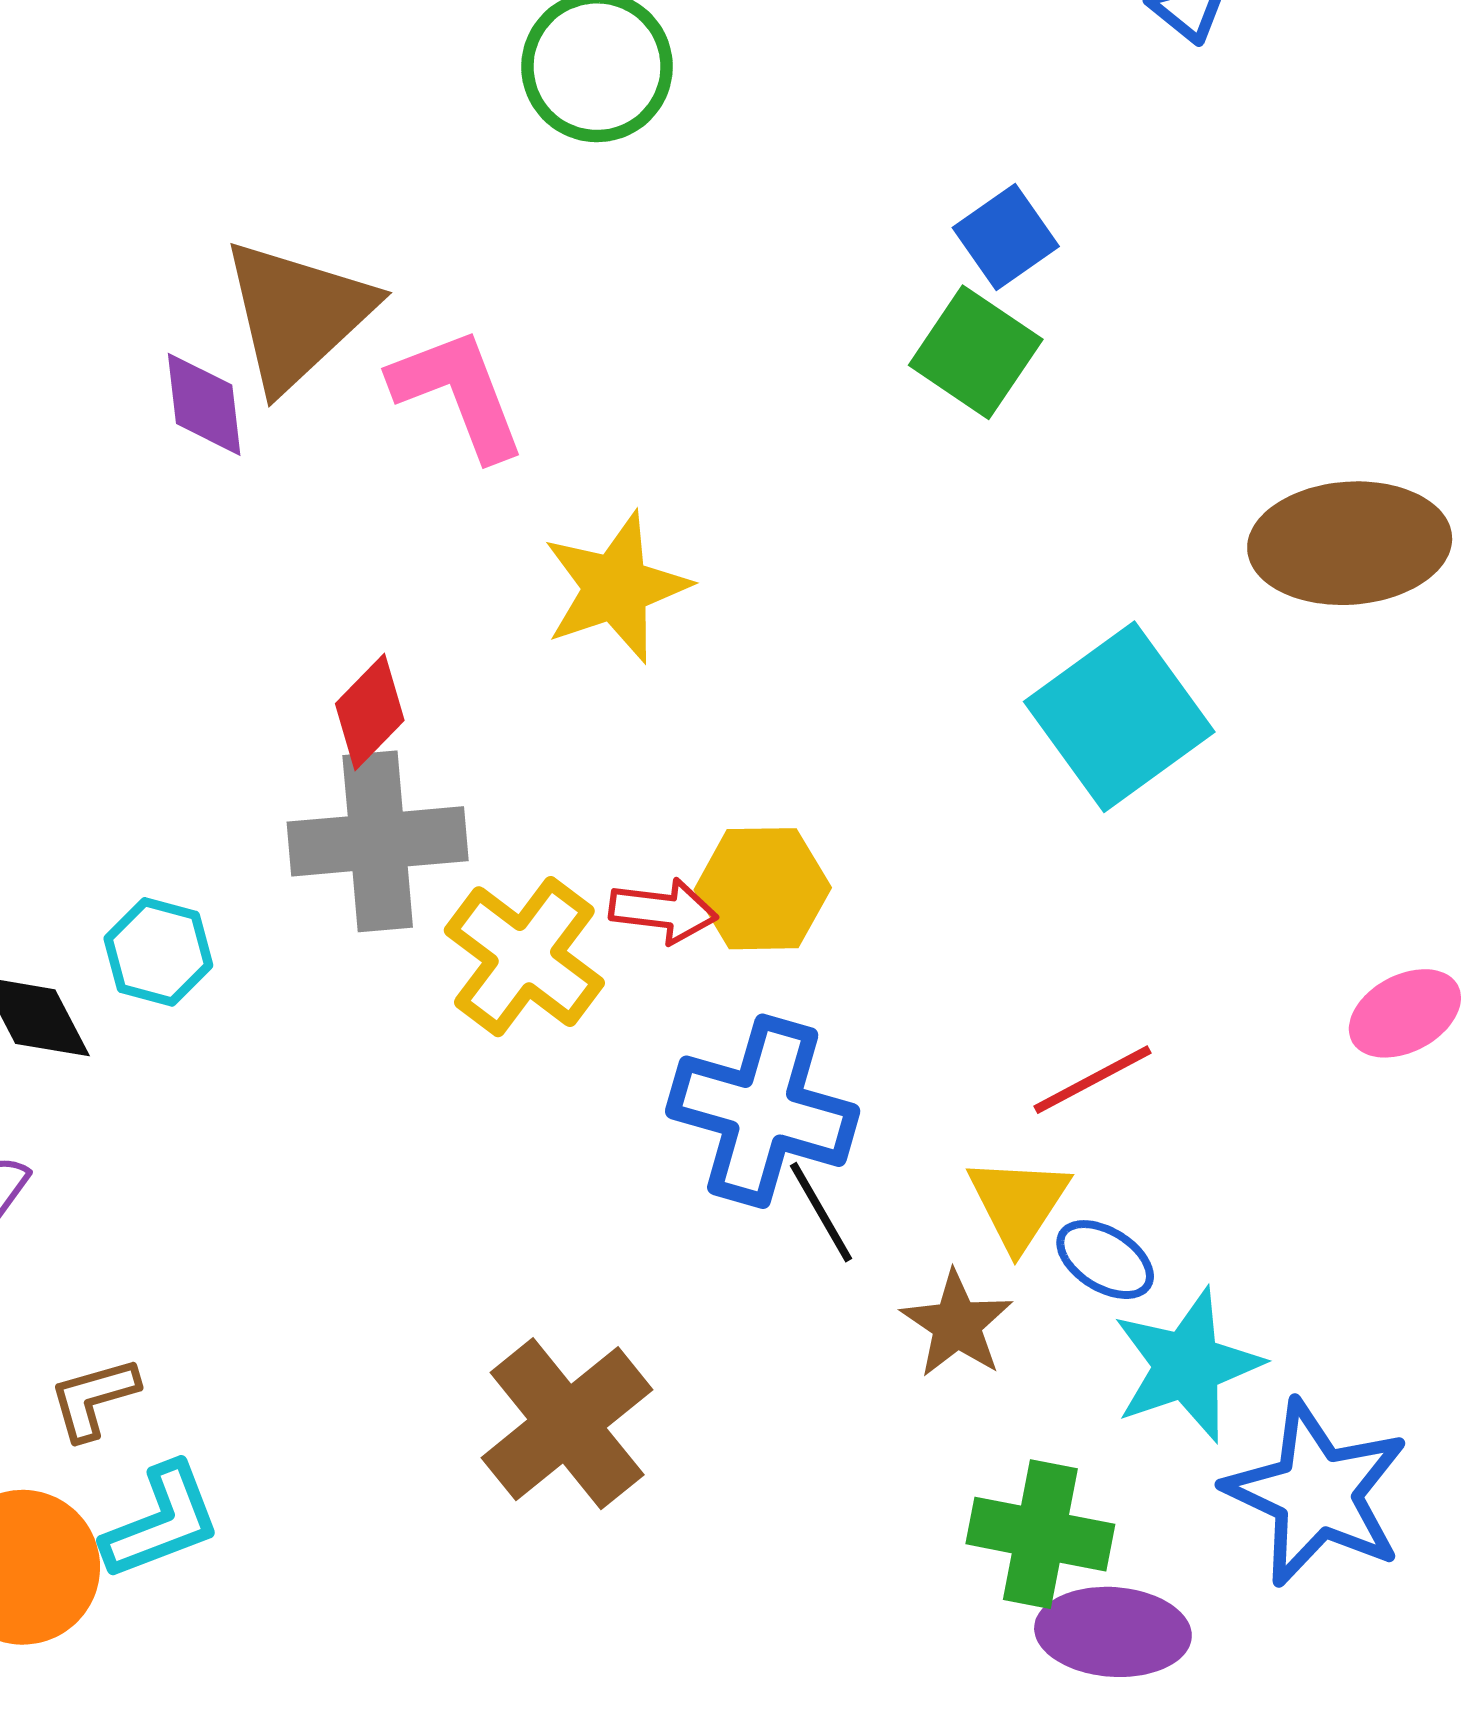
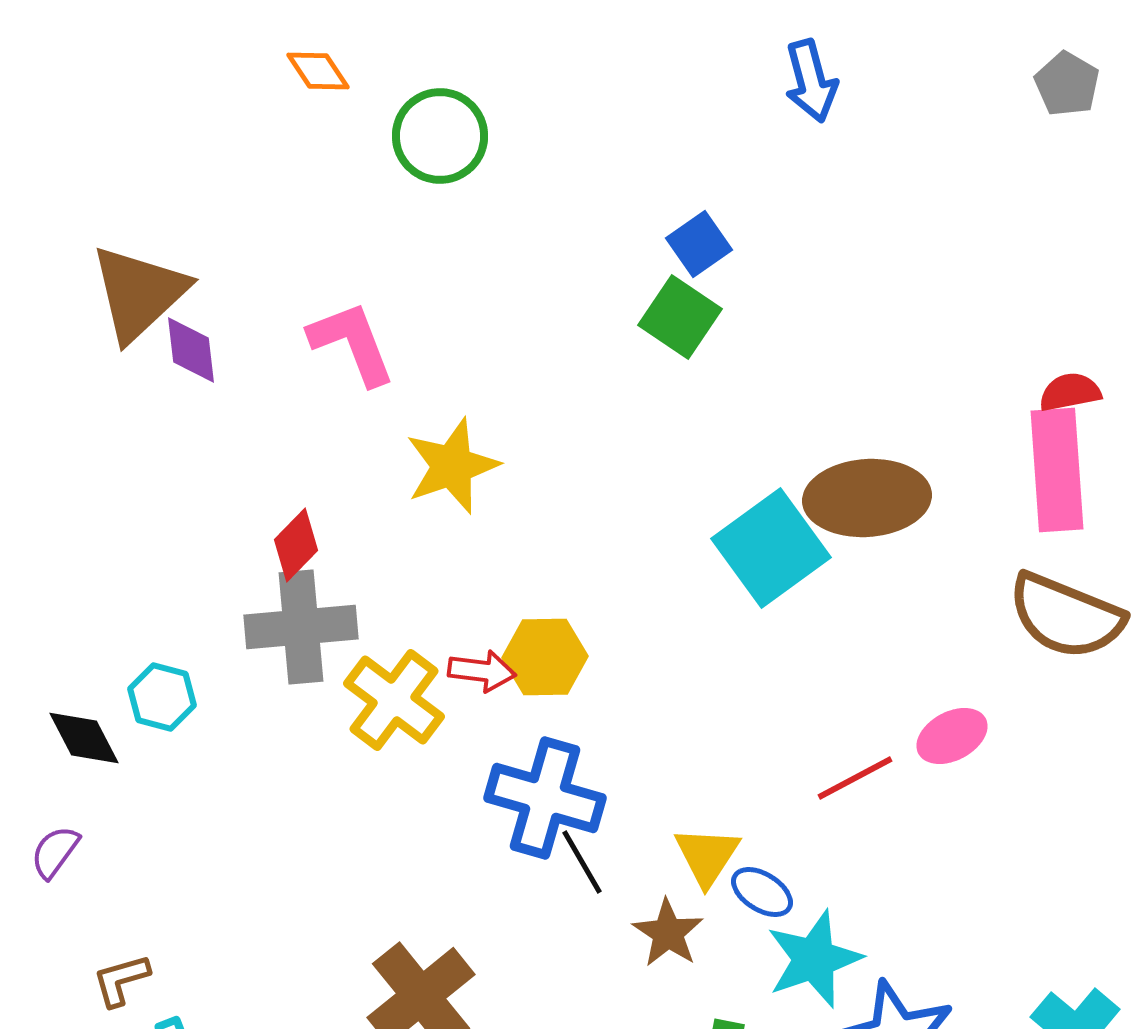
brown triangle: (297, 314) -> (139, 293), moved
brown ellipse: (1350, 543) -> (867, 498), moved
red line: (1092, 1080) -> (855, 778), moved

